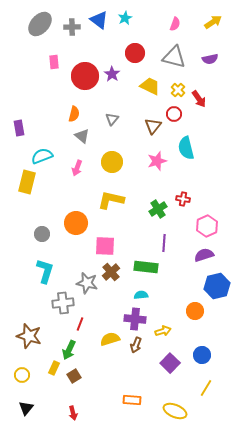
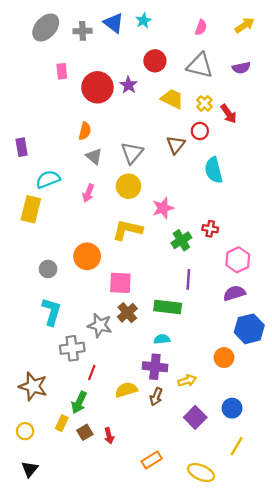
gray triangle: (112, 119) -> (132, 153), moved, size x1.5
pink star: (157, 161) -> (163, 208), moved
orange rectangle: (132, 400) -> (152, 460), turned -36
red arrow: (73, 413) -> (109, 436), moved

